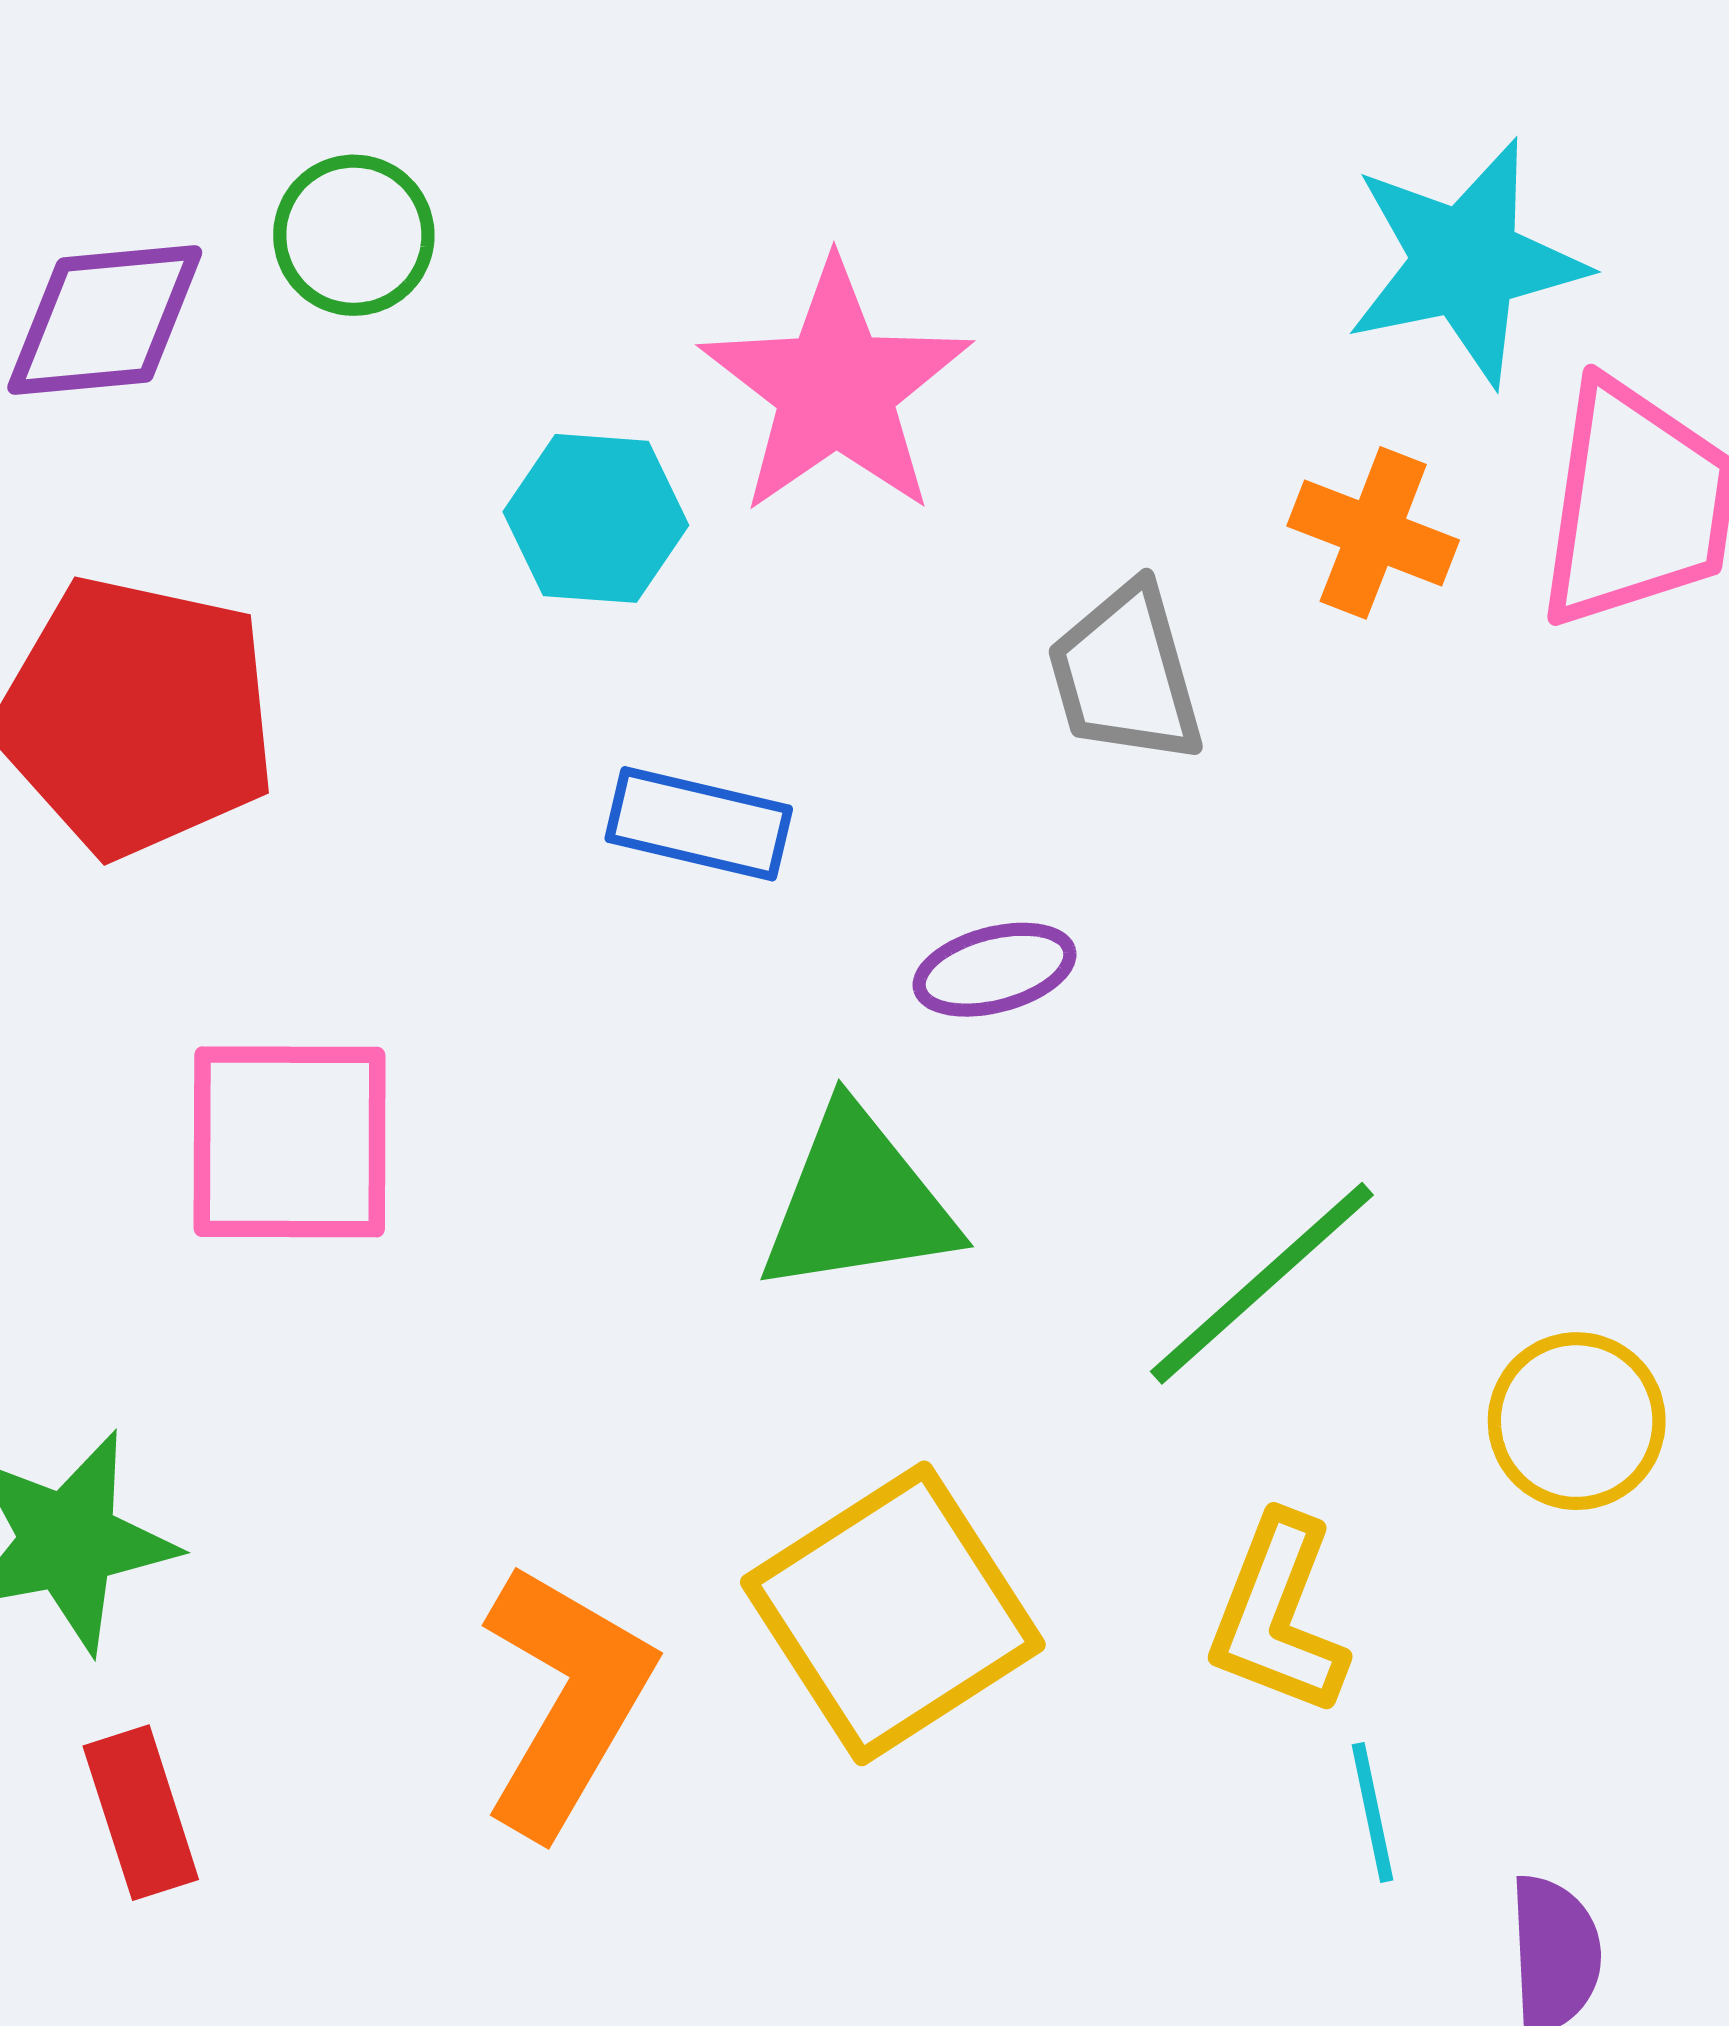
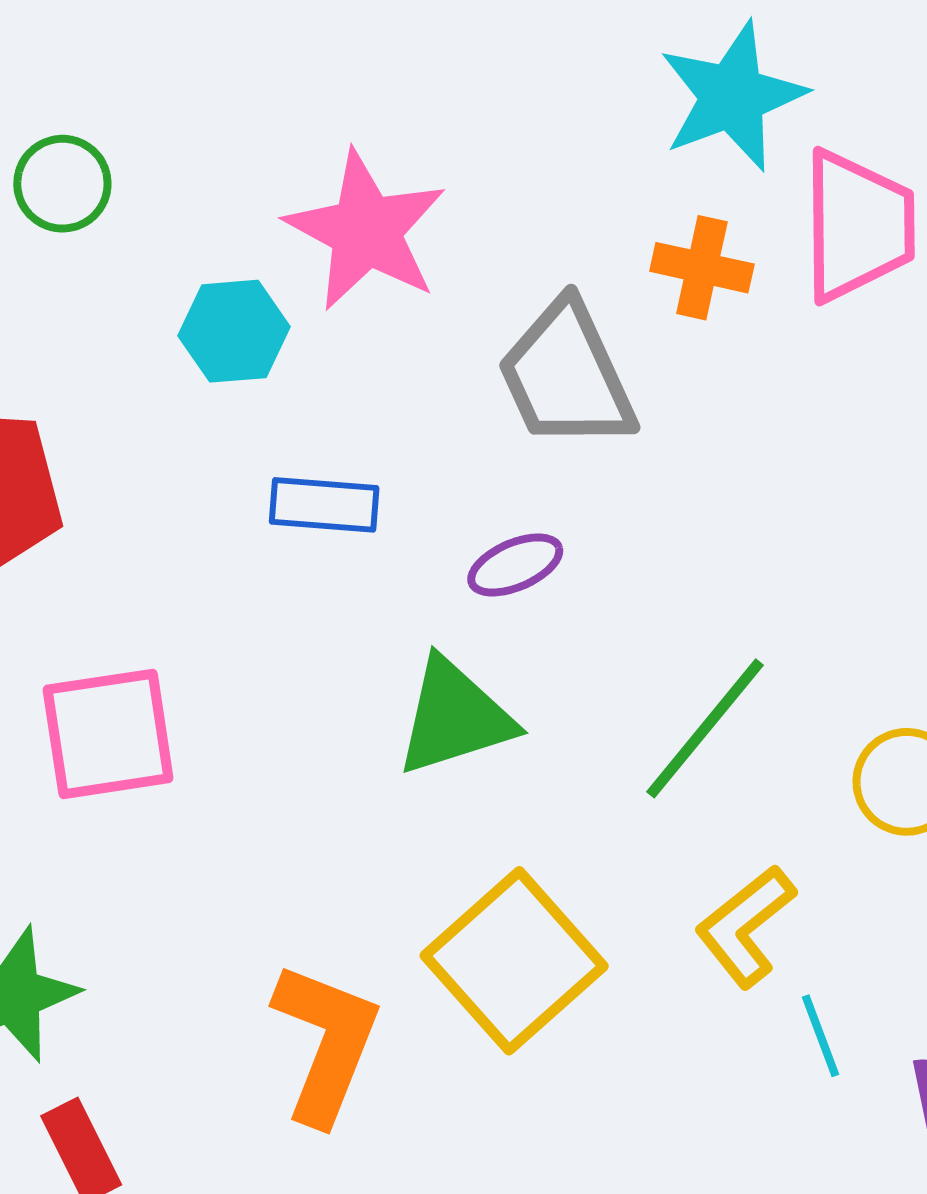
gray trapezoid: (1126, 674) -> (566, 375), size x1.4
yellow L-shape: (1278, 1615) -> (745, 926), turned 39

